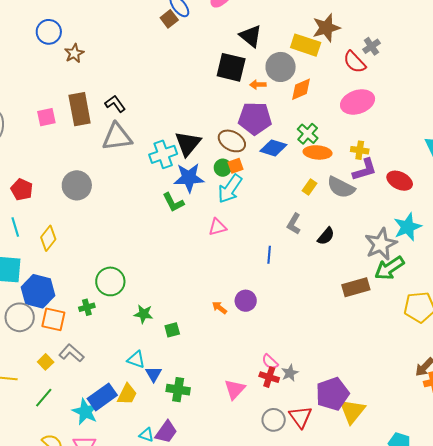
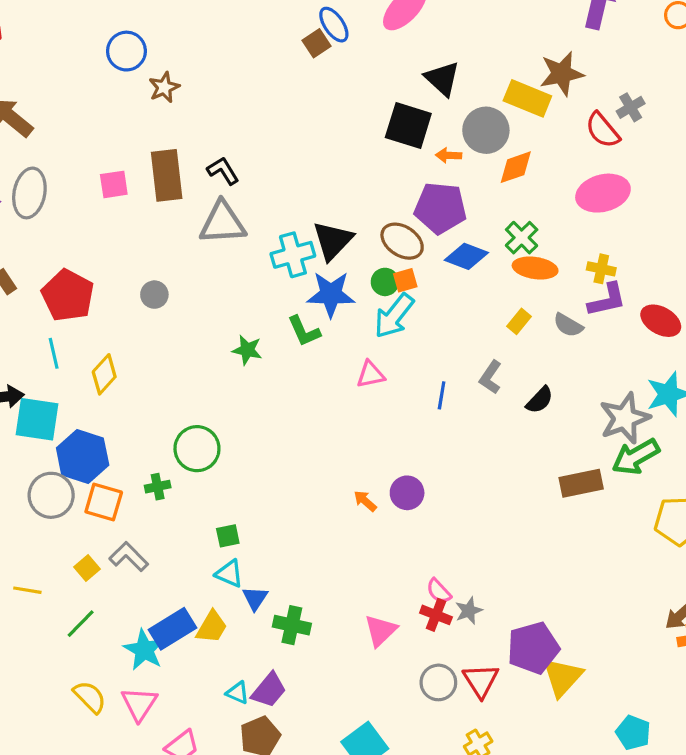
gray circle: (77, 185) -> (154, 295), size x0.6
gray semicircle: (341, 187) -> (568, 325), size x0.7
red pentagon: (22, 190) -> (68, 295), size x1.5
blue line: (269, 255) -> (442, 395), moved
green star: (144, 314) -> (247, 350), moved
green square: (172, 330) -> (228, 536), moved

